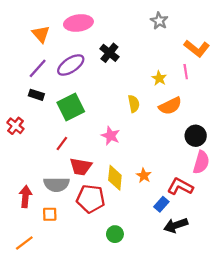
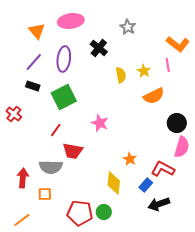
gray star: (159, 21) -> (128, 27), moved
purple ellipse: (71, 65) -> (64, 59), turned -50
yellow semicircle: (134, 104) -> (121, 75), moved
yellow diamond: (115, 178) -> (114, 183), moved
red pentagon: (91, 199) -> (80, 213), moved

